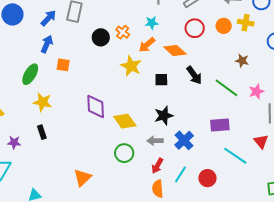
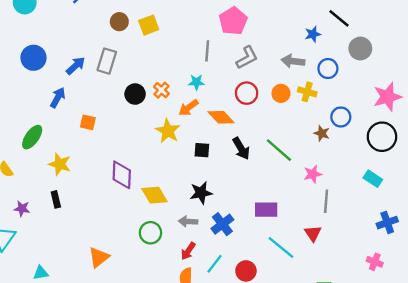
blue arrow: (47, 44) -> (58, 98), moved
brown star: (242, 61) -> (322, 133), moved
green ellipse: (30, 74) -> (32, 137), moved
green line: (226, 88) -> (279, 150), moved

